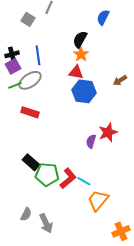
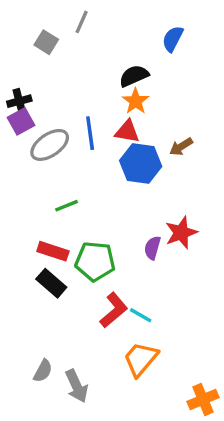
black semicircle: (80, 39) -> (134, 76), turned 36
blue line: (38, 55) -> (90, 133), moved
brown arrow: (120, 80) -> (181, 147), moved
green line: (15, 85) -> (66, 206), moved
red rectangle: (30, 112) -> (53, 251), moved
green pentagon: (47, 174) -> (95, 261), moved
orange trapezoid: (98, 200) -> (141, 359), moved

